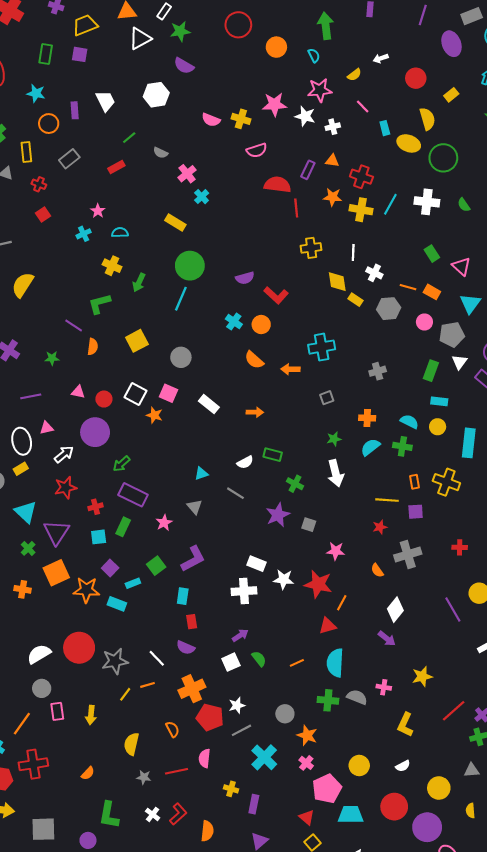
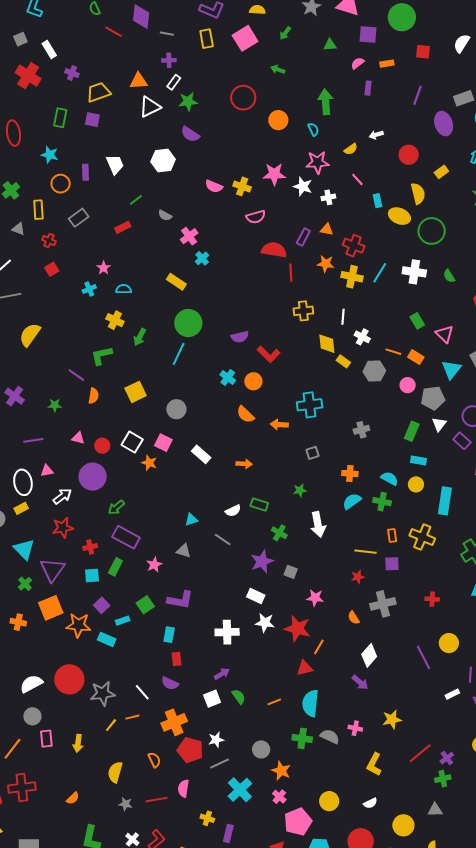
green star: (334, 439) -> (300, 490), moved
gray triangle: (195, 507) -> (184, 551), turned -35
purple L-shape: (193, 559) -> (180, 600), turned 36
white rectangle: (257, 564) -> (256, 596), moved

